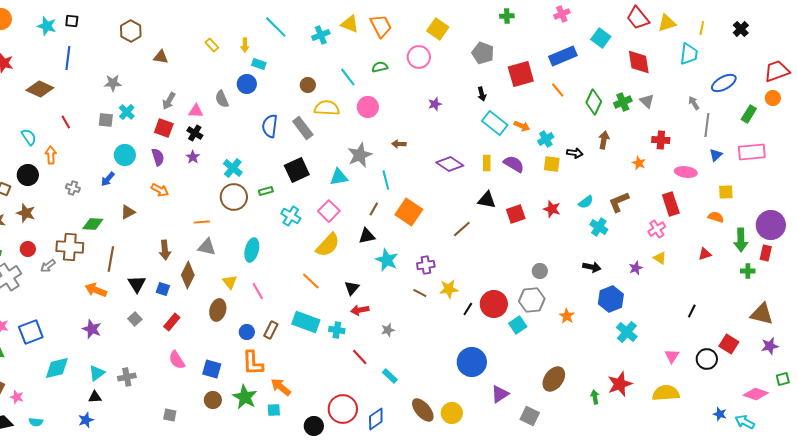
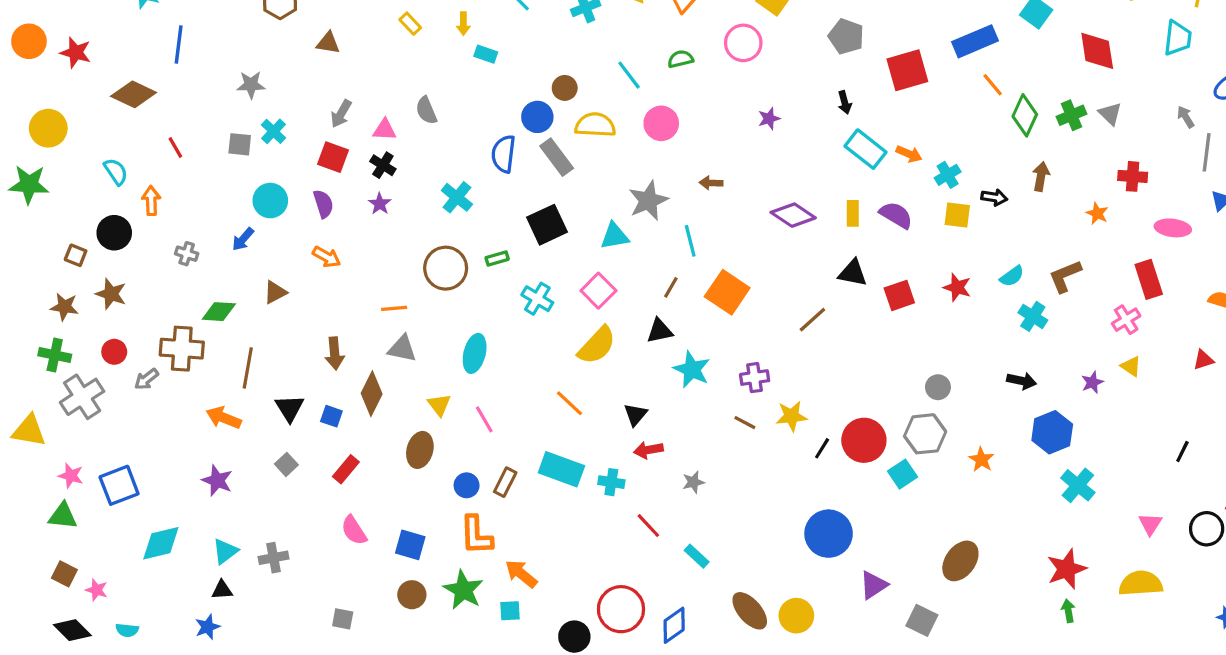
blue circle: (247, 84) -> (537, 117), moved
orange line: (558, 90) -> (993, 85), moved
cyan cross: (233, 168) -> (457, 197), moved
green arrow: (595, 397) -> (1068, 611), moved

